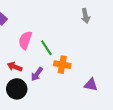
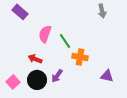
purple arrow: (37, 74) -> (57, 76), moved

